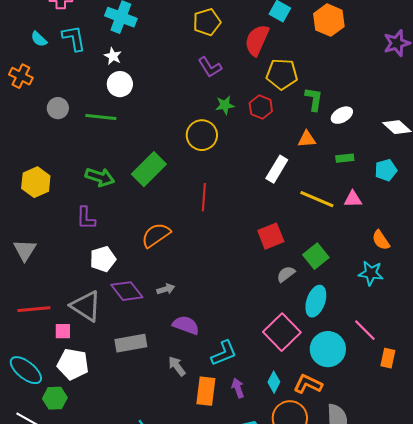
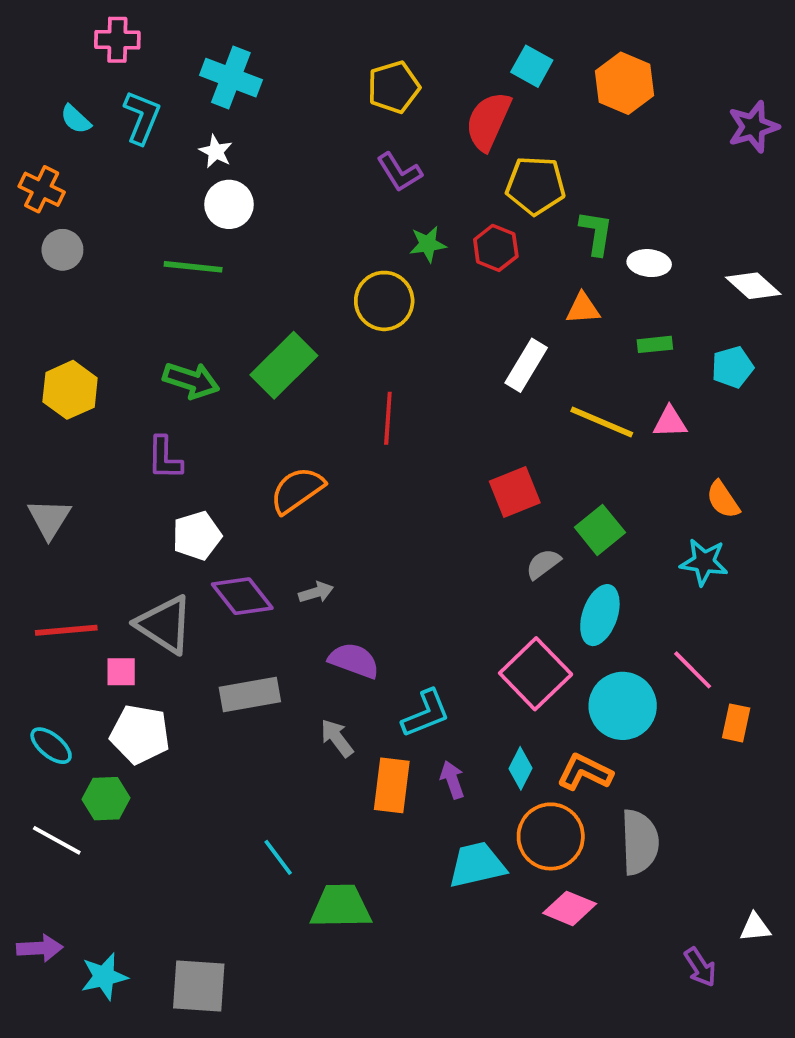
cyan L-shape: (74, 38) -> (142, 117), turned 32
gray circle: (58, 108) -> (62, 250), moved
white ellipse: (342, 115) -> (649, 263), turned 35
cyan ellipse: (26, 370) -> (51, 746), size x0.7

